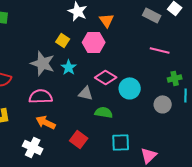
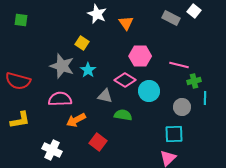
pink hexagon: (94, 42) -> (140, 56), moved
pink line: (160, 50) -> (179, 65), moved
orange arrow: (46, 122) -> (76, 120), moved, turned -54
cyan square: (121, 142) -> (174, 134), moved

